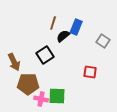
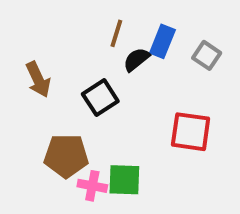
gray square: (103, 41) -> (207, 55), moved
brown arrow: (14, 62) -> (38, 80), moved
red square: (90, 72) -> (191, 132), size x1.5

